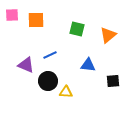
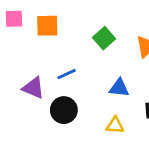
green square: (77, 29) -> (104, 38), turned 35
yellow triangle: (66, 92) -> (115, 125), moved

